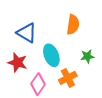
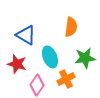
green star: (87, 56) -> (85, 58), size x1.5

